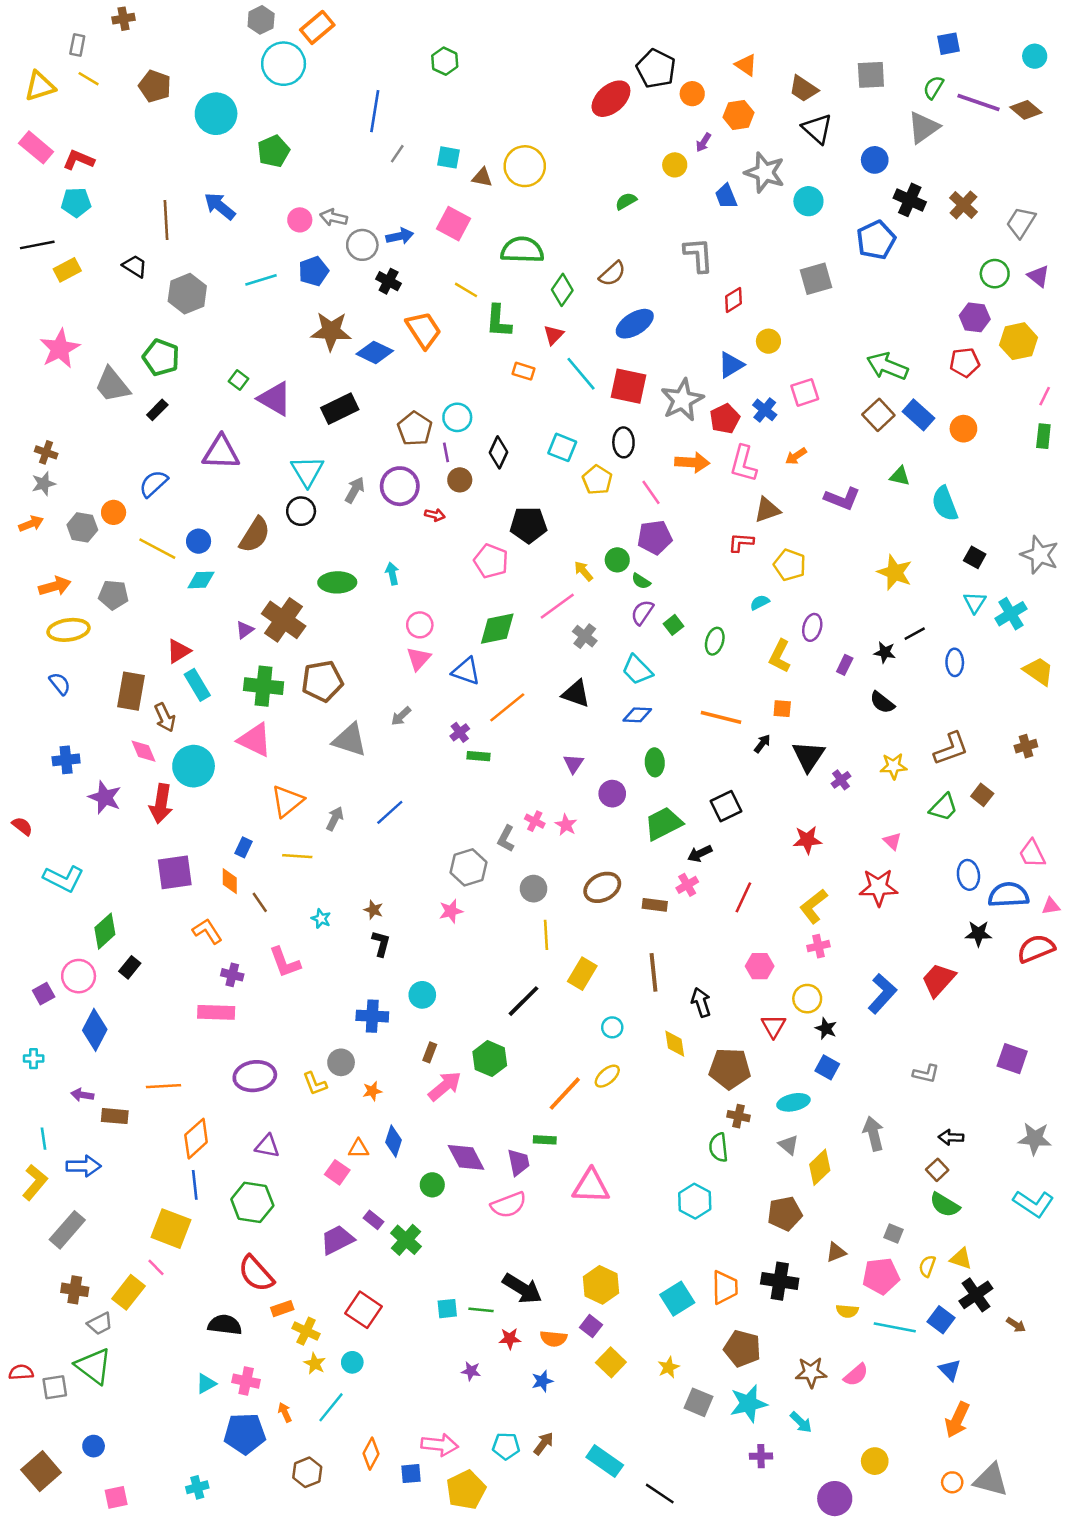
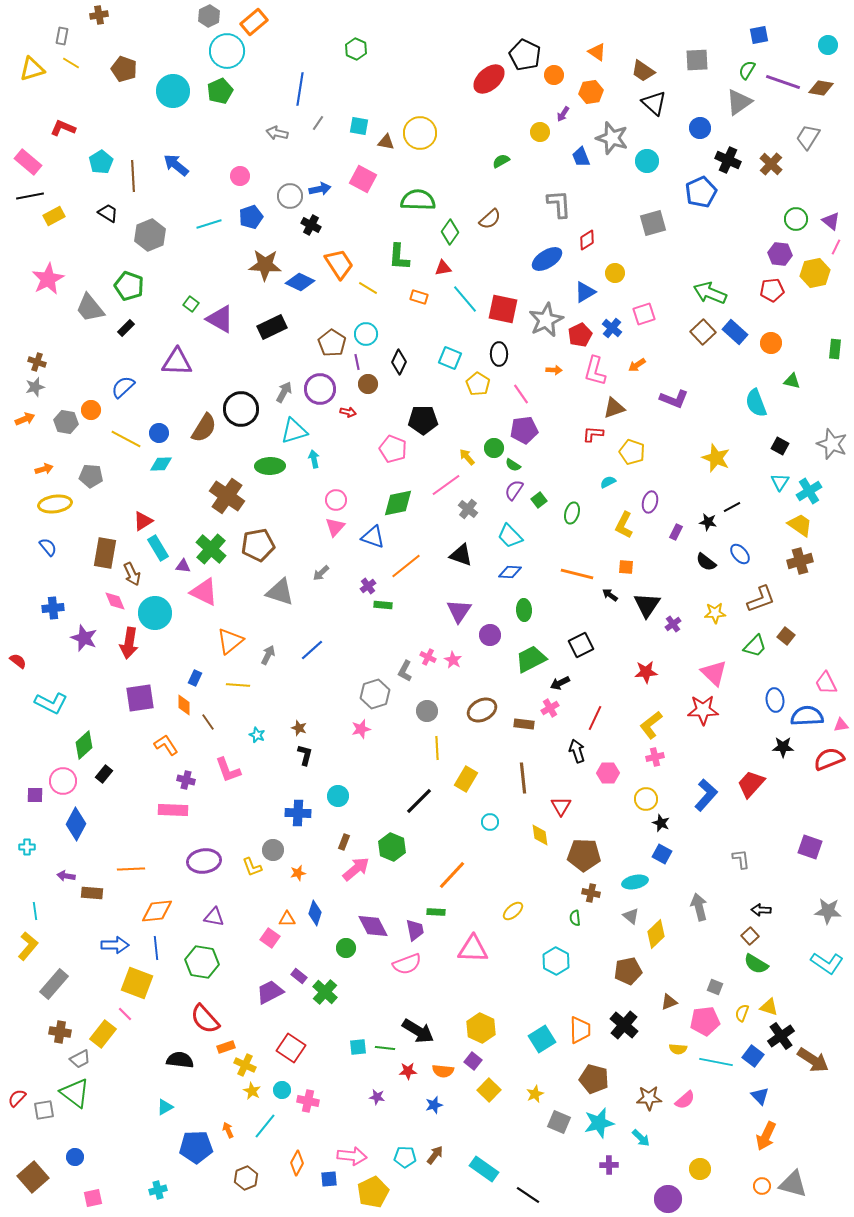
brown diamond: (1026, 110) -> (821, 88), turned -30
pink rectangle: (36, 147) -> (28, 162), moved
green pentagon: (274, 151) -> (220, 91), moved
cyan pentagon: (76, 202) -> (101, 162), moved, turned -30
gray arrow: (334, 217) -> (277, 133), moved
gray trapezoid: (1021, 222) -> (808, 137), moved
yellow line: (466, 290) -> (368, 288), moved
blue ellipse: (635, 324) -> (547, 259), moved
red triangle: (553, 335) -> (443, 268), turned 36
pink line: (1045, 396) -> (836, 247), moved
orange arrow: (692, 462) -> (554, 370), size x0.6
cyan triangle: (307, 471) -> (294, 431), moved, turned 44
green triangle: (900, 476) -> (792, 381), moved
black circle: (301, 511) -> (241, 409), size x1.5
orange arrow: (55, 586) -> (44, 469), size x0.7
purple triangle: (245, 630) -> (183, 566), moved, turned 42
blue ellipse: (955, 662) -> (740, 554), moved, turned -40
yellow trapezoid: (1038, 671) -> (800, 525), moved
green cross: (264, 686) -> (211, 549), turned 36
black arrow: (762, 744) -> (610, 595), turned -91
brown cross: (1026, 746) -> (800, 561), moved, size x1.4
purple triangle: (573, 764) -> (459, 611), size x1.5
pink triangle: (892, 841) -> (714, 673), size x1.8
purple square: (44, 994) -> (35, 795), turned 30
black arrow: (701, 1002) -> (577, 751), moved
red triangle: (773, 1026) -> (561, 806), moved
gray L-shape: (926, 1074) -> (741, 859), turned -110
yellow ellipse: (607, 1076) -> (513, 911), moved
orange diamond: (196, 1139) -> (157, 911), turned 36
green semicircle: (718, 1147) -> (575, 918), size x0.7
blue arrow: (84, 1166) -> (115, 945), moved
black cross: (780, 1281) -> (624, 1025), turned 32
brown arrow: (1016, 1325) -> (813, 1060), size x2.0
red semicircle: (21, 1372) -> (17, 1098), turned -42
pink cross: (246, 1381) -> (308, 1101), moved

